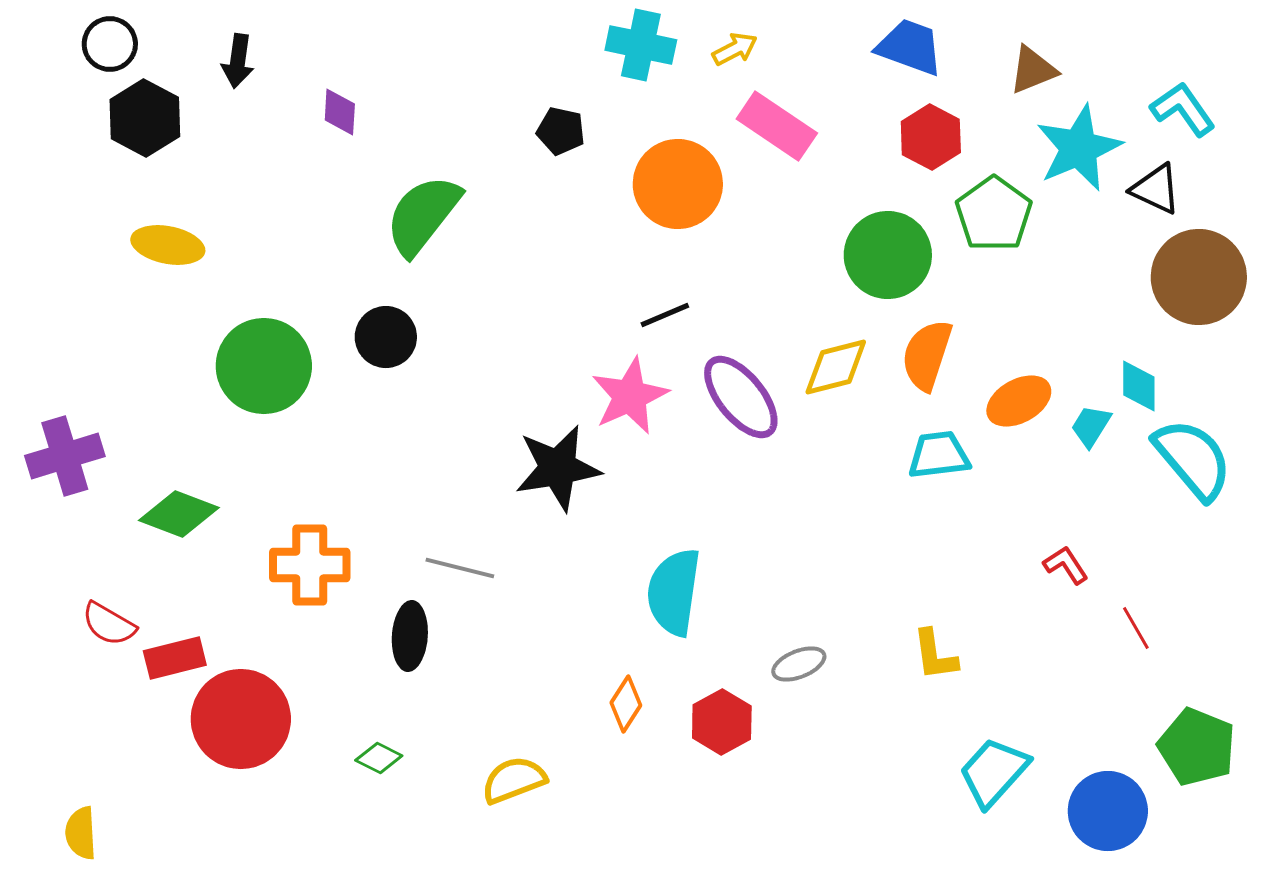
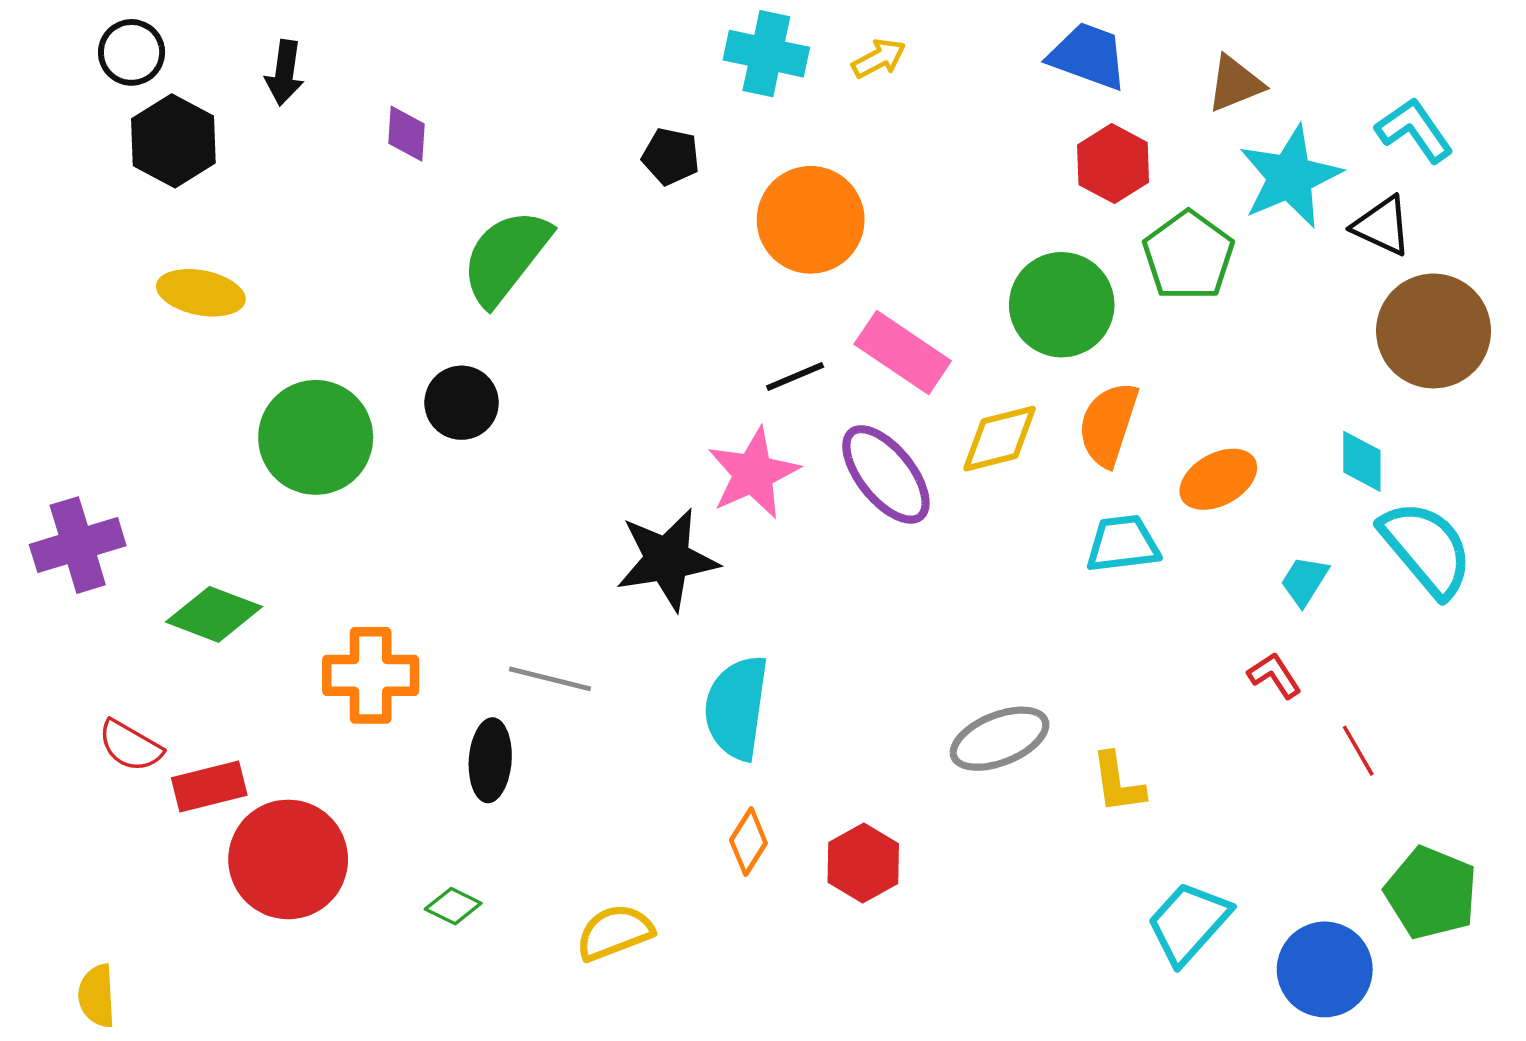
pink rectangle: (777, 126) -> (903, 353), moved
cyan trapezoid: (1091, 426) -> (1304, 581), moved
cyan semicircle: (674, 592) -> (736, 708), moved
gray ellipse: (799, 664) -> (1000, 739), moved, size x1.5

